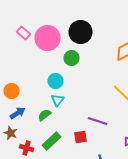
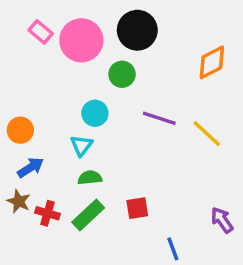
cyan triangle: (58, 100) -> (81, 145), moved
green semicircle: (44, 115) -> (90, 178), moved, turned 32
purple line: (98, 121) -> (159, 118), moved
red cross: (26, 148) -> (47, 213), moved

